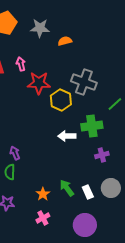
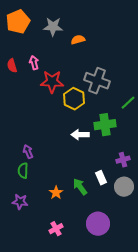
purple cross: (102, 155) -> (123, 160), moved
white rectangle: (88, 192) -> (101, 178), moved
pink cross: (43, 218) -> (56, 229), moved

